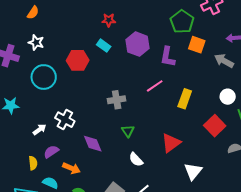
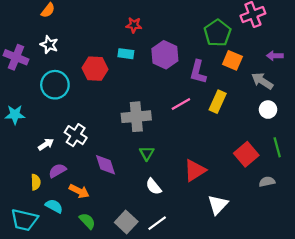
cyan rectangle: (104, 46) -> (126, 54), turned -32
white circle: (228, 97) -> (268, 110), moved
yellow rectangle: (185, 99) -> (218, 102), moved
gray cross: (117, 100) -> (136, 117), size x1.4

